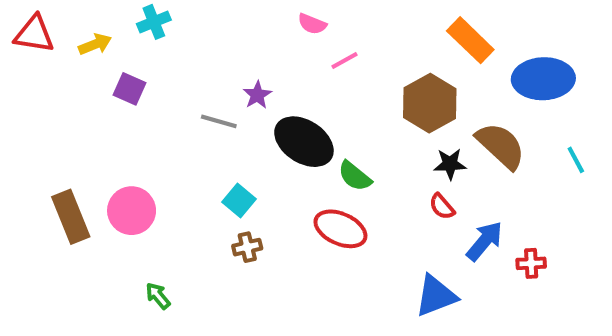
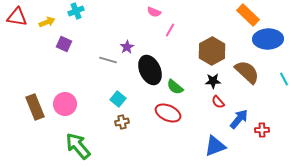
orange rectangle: (470, 40) -> (248, 15), moved
pink line: (345, 60) -> (170, 30), turned -32
black ellipse: (304, 142) -> (150, 70), turned 32
black star: (450, 164) -> (213, 81), moved
green arrow: (158, 296) -> (78, 146), size x2.0

